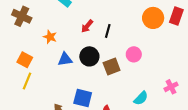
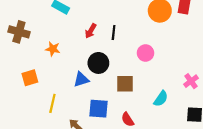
blue triangle: (65, 59) -> (81, 79), moved
orange square: (25, 60) -> (30, 78), turned -35
brown square: (112, 66) -> (125, 84), moved, turned 30
yellow line: (27, 81) -> (52, 103), moved

